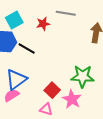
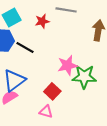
pink star: (72, 99) -> (67, 65), moved, turned 30

